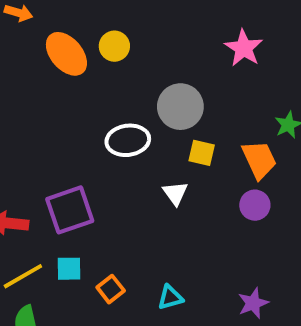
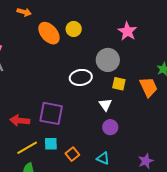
pink star: (244, 48) -> (127, 31), moved
purple circle: (255, 205) -> (110, 127), moved
purple square: (70, 210) -> (51, 113), turned 30
cyan triangle: (170, 297) -> (103, 158), turned 40

